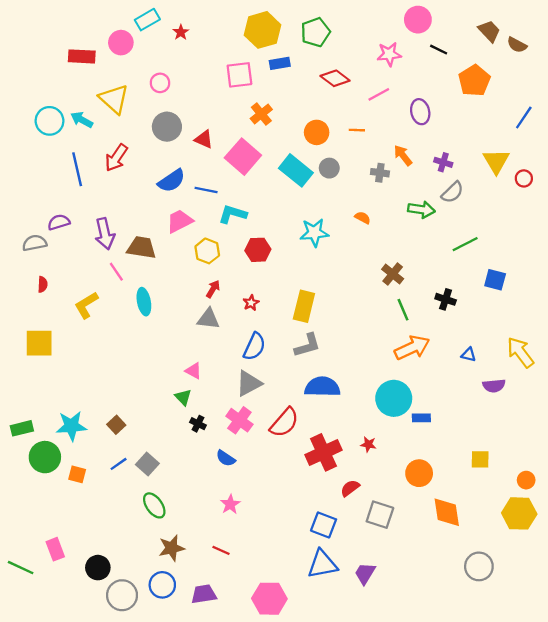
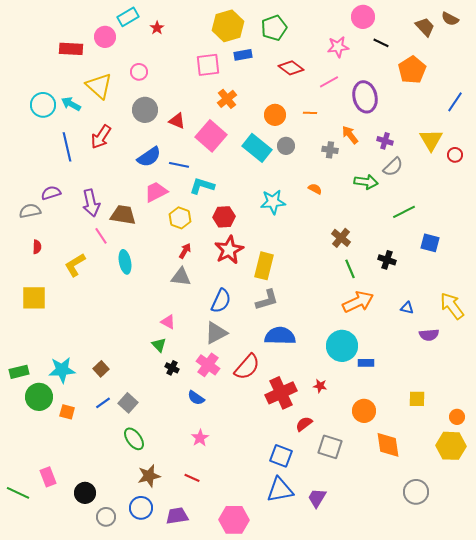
brown semicircle: (517, 45) -> (450, 19), moved
purple ellipse: (420, 112) -> (365, 97), size x1.4
red star: (251, 303) -> (229, 250), moved, size x2.0
gray circle: (122, 595) -> (106, 517), size x0.7

